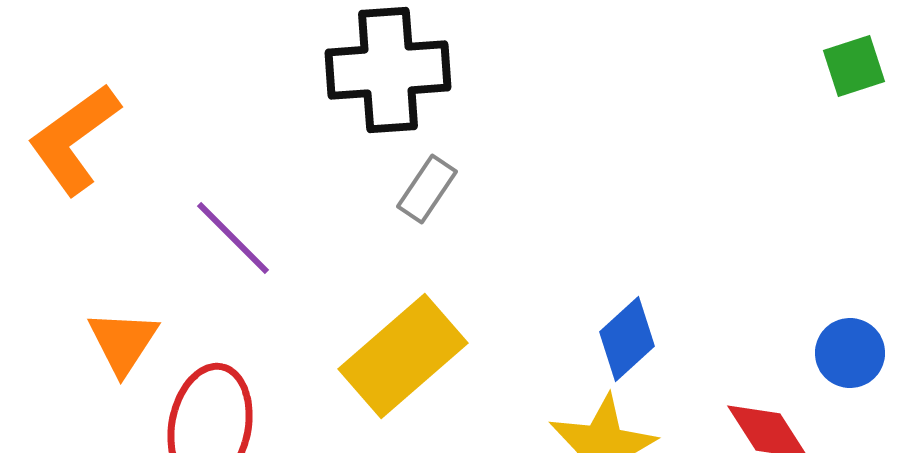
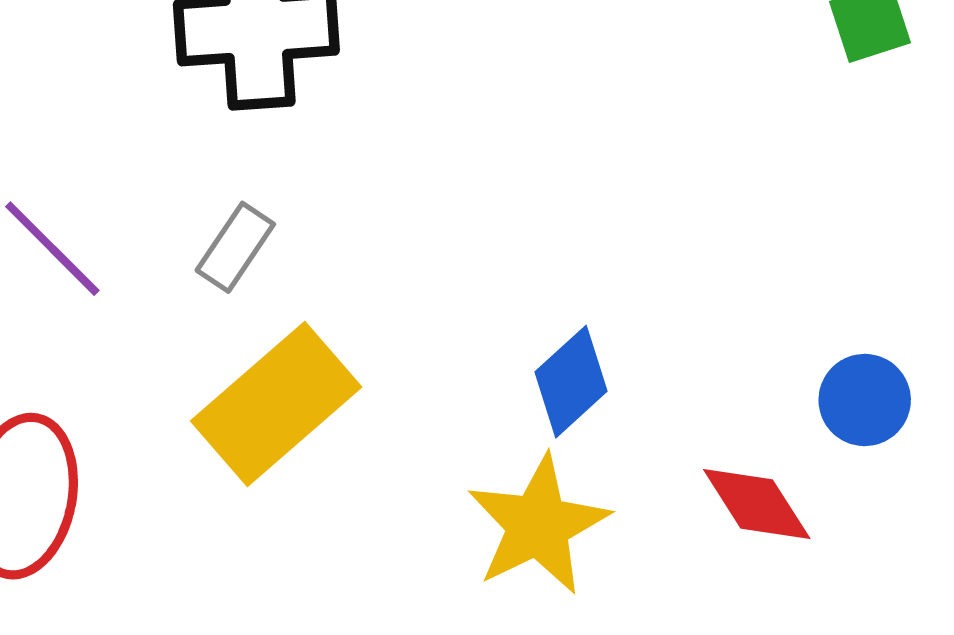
gray rectangle: (427, 189) -> (235, 247), moved

